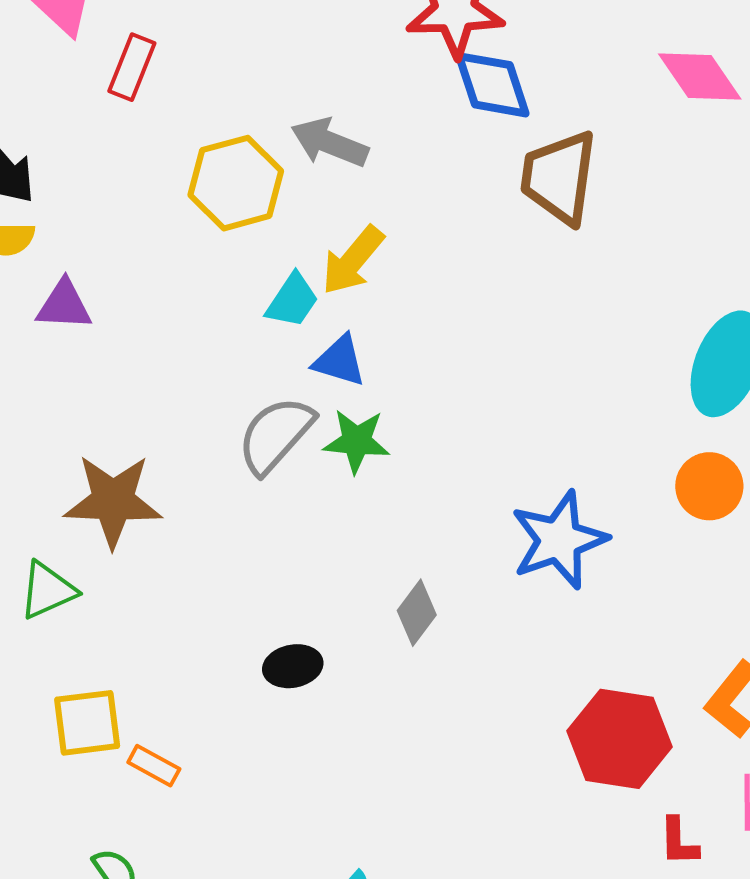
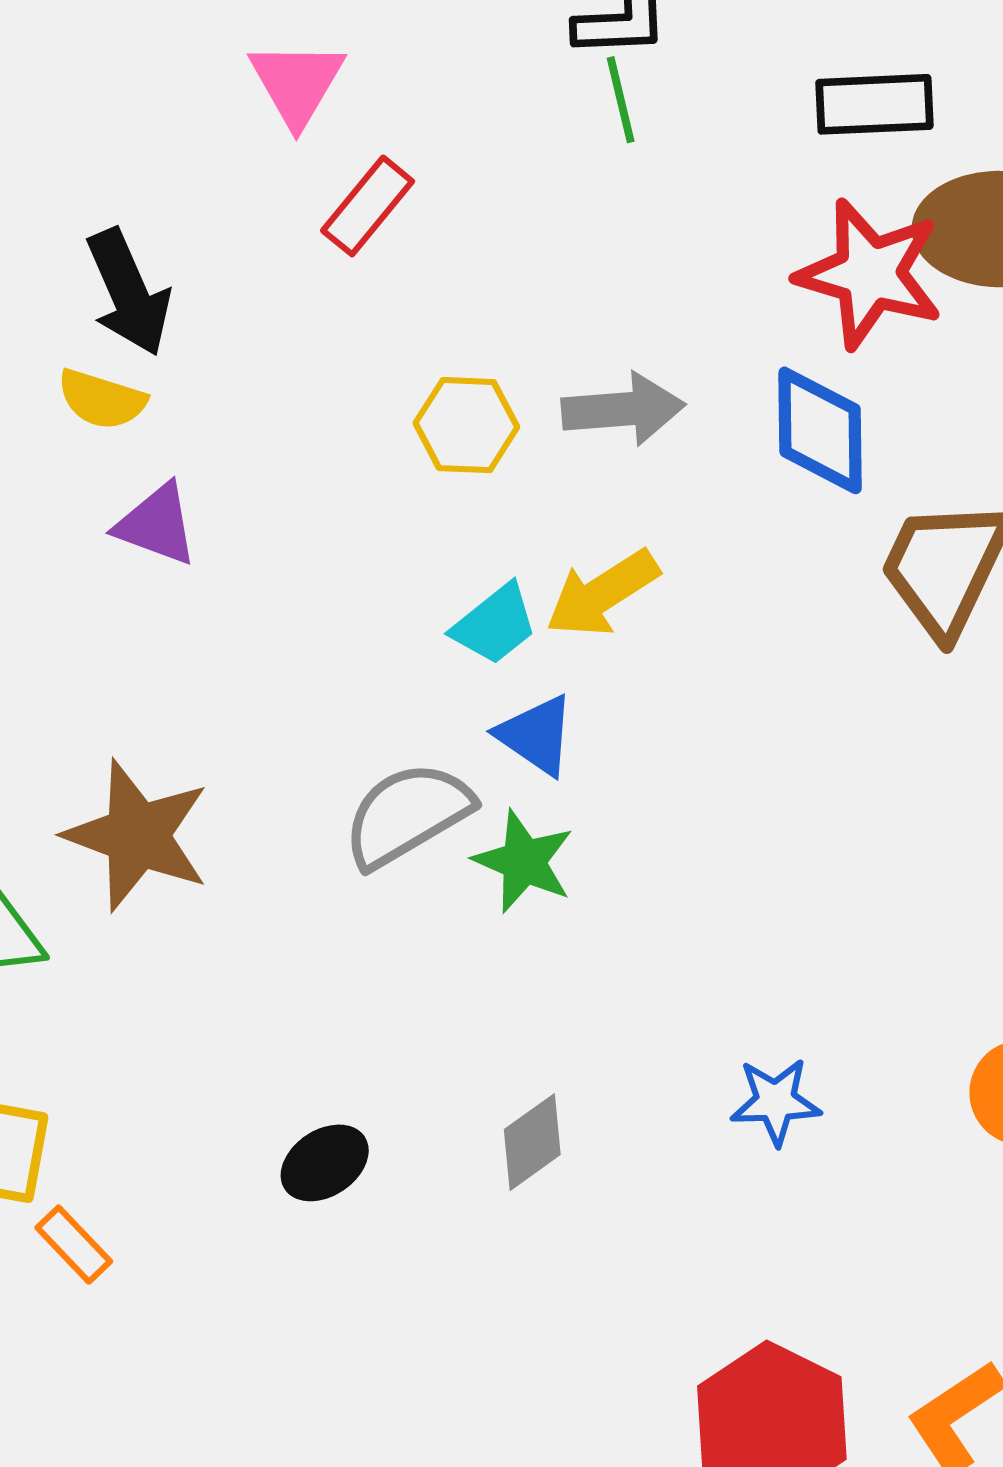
blue diamond: (492, 85) -> (820, 430), moved
gray arrow: (330, 143) -> (623, 409), turned 136
yellow hexagon: (236, 183) -> (466, 425), size x0.7
blue star: (559, 540) -> (776, 1102), size x0.6
black ellipse: (293, 666) -> (325, 1163), turned -40

